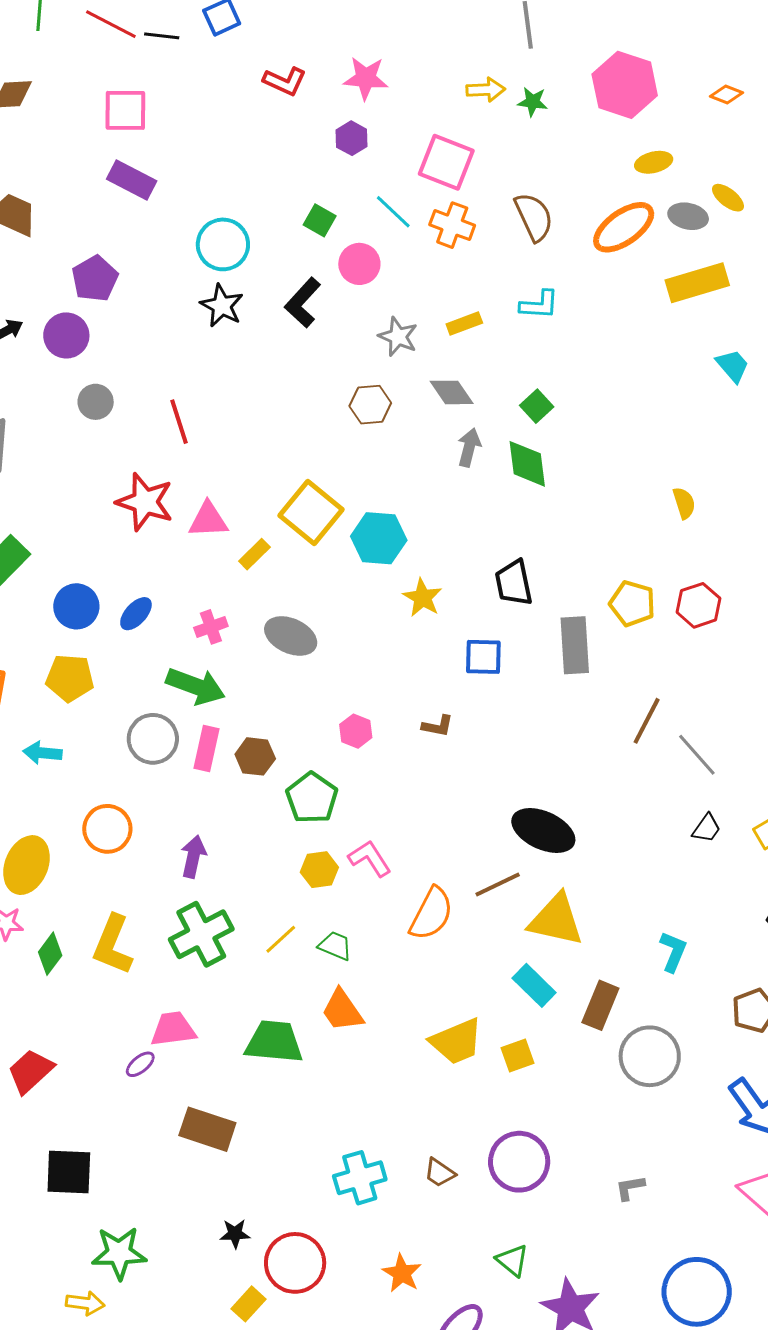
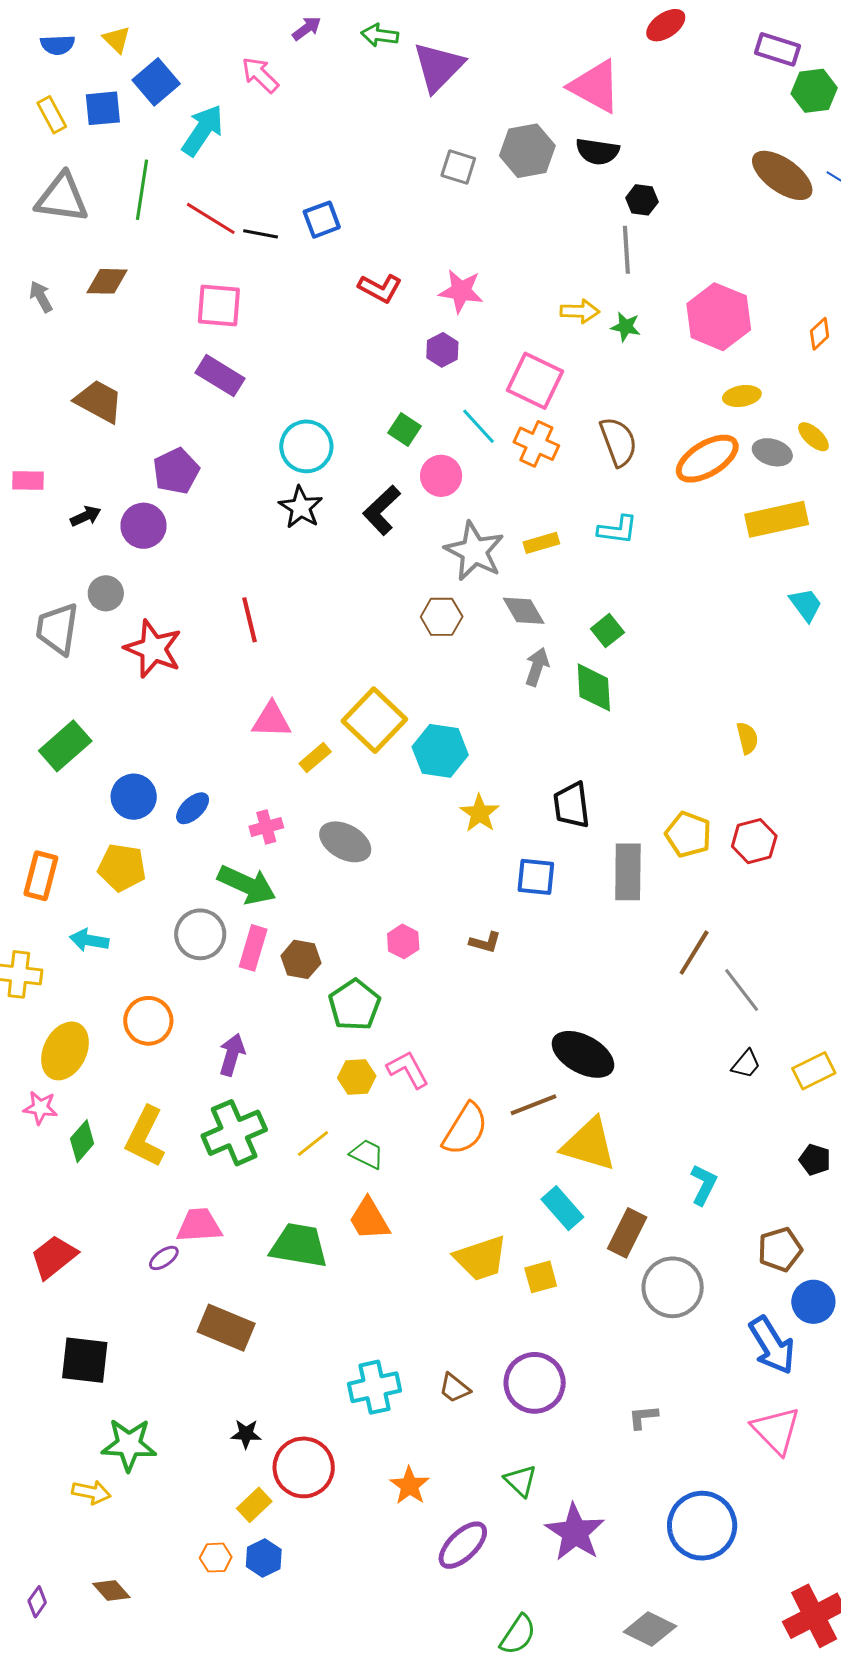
orange diamond: (727, 95) -> (820, 334), turned -68
gray star: (398, 337) -> (474, 551), size x1.5
gray circle: (96, 402) -> (106, 593), moved
red star: (145, 502) -> (153, 649), moved

